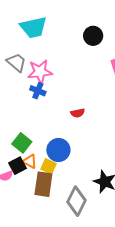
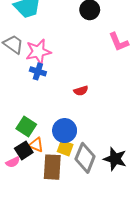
yellow square: (48, 166) -> (65, 148), moved
gray diamond: (77, 201) -> (85, 158), moved

